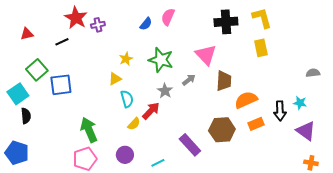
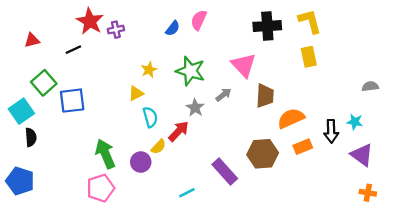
purple circle: (125, 155) -> (141, 162), moved

